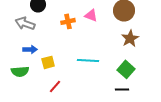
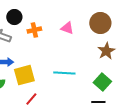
orange cross: (68, 21) -> (34, 30), moved
yellow square: (48, 62) -> (24, 75), size x1.5

